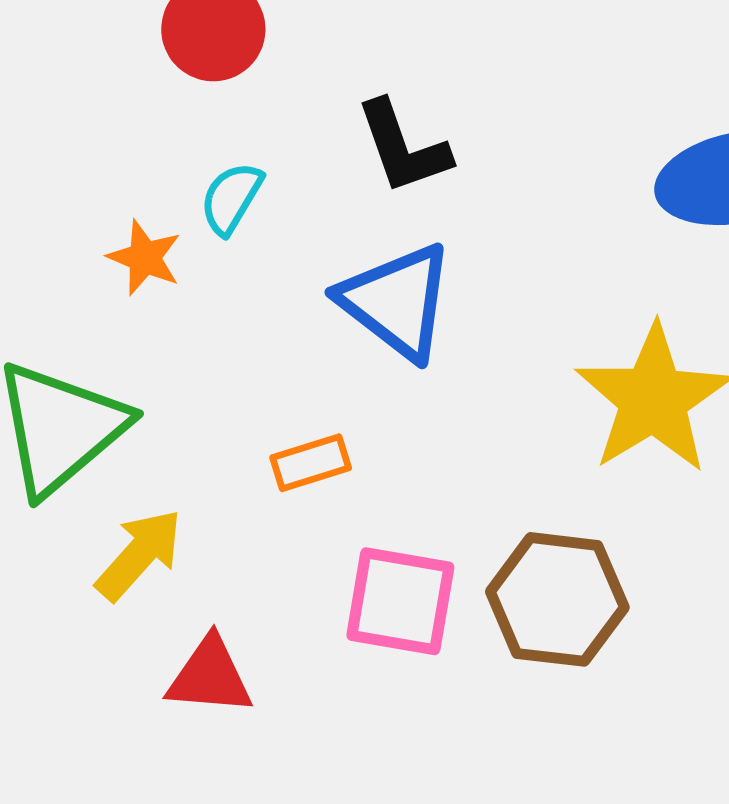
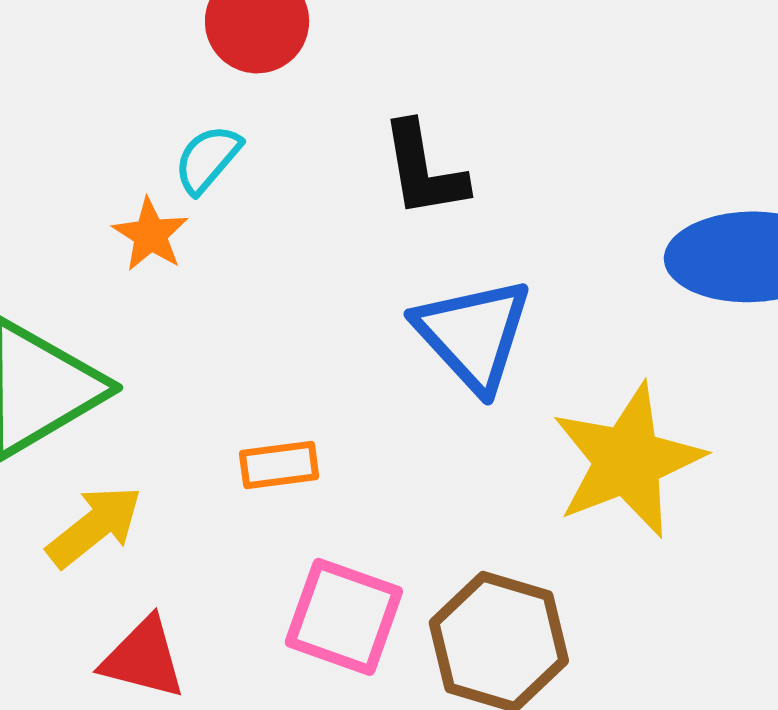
cyan semicircle: (231, 198) -> (208, 159), moved
blue triangle: (397, 301) -> (473, 334), moved

